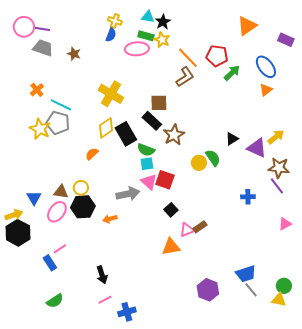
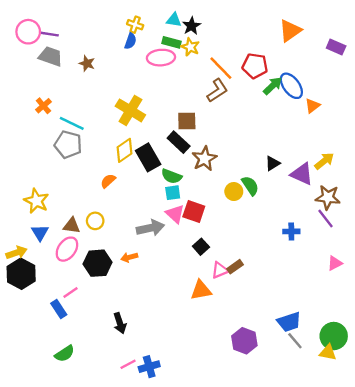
blue ellipse: (266, 67) -> (291, 86), moved
yellow star: (40, 129) -> (36, 201), moved
black hexagon: (83, 207) -> (98, 263), moved
green circle: (284, 286) -> (334, 336), size x1.5
pink line: (105, 300) -> (128, 364), moved

